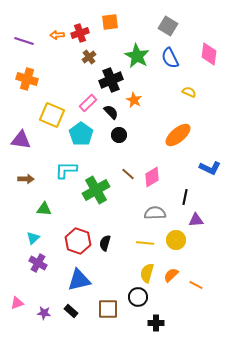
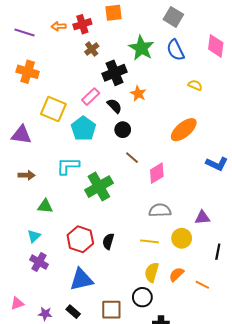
brown line: (128, 174) -> (132, 158), moved
black line: (185, 197) -> (218, 252), moved

